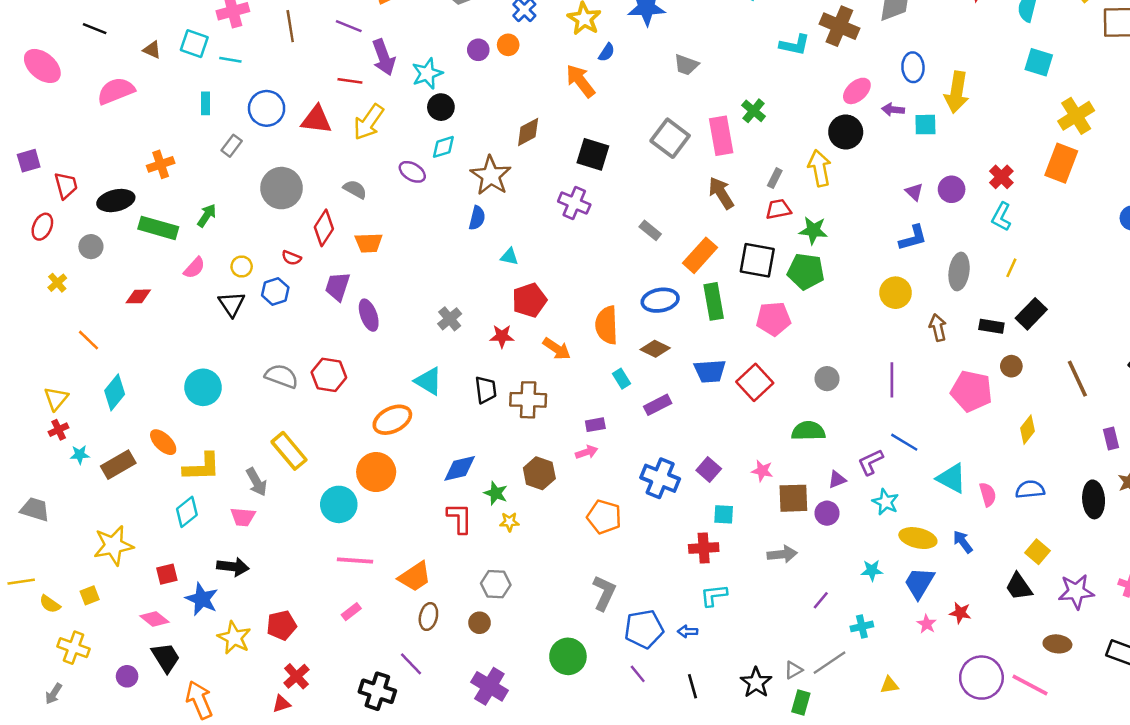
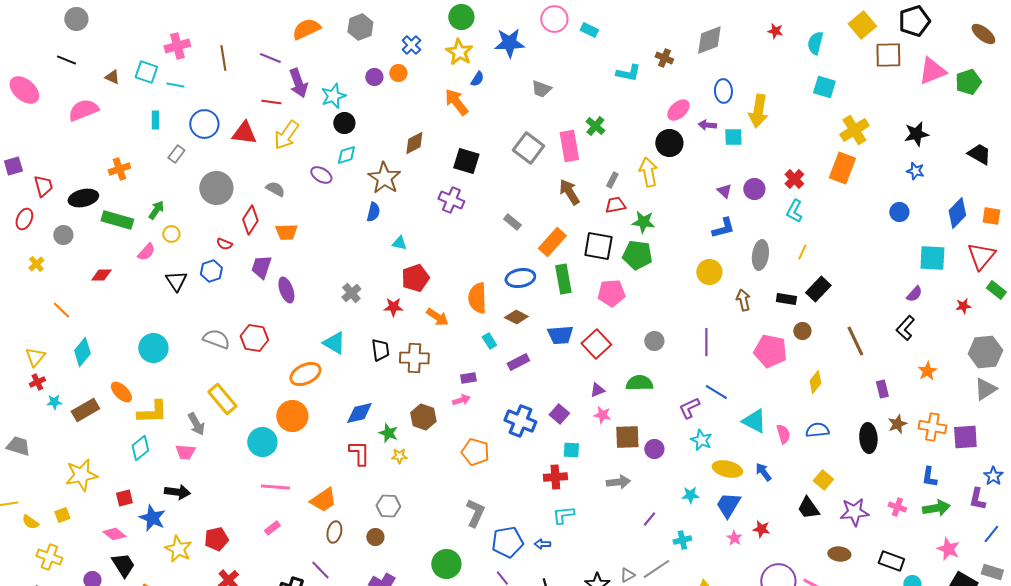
brown cross: (839, 26) -> (664, 58), size x0.6
yellow circle: (242, 267) -> (171, 234), moved
purple triangle: (837, 480) -> (597, 390), moved

